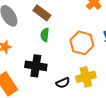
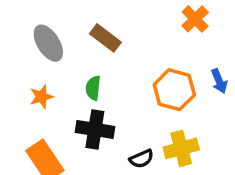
green semicircle: (45, 35) -> (93, 88), moved

